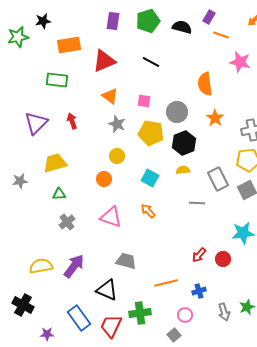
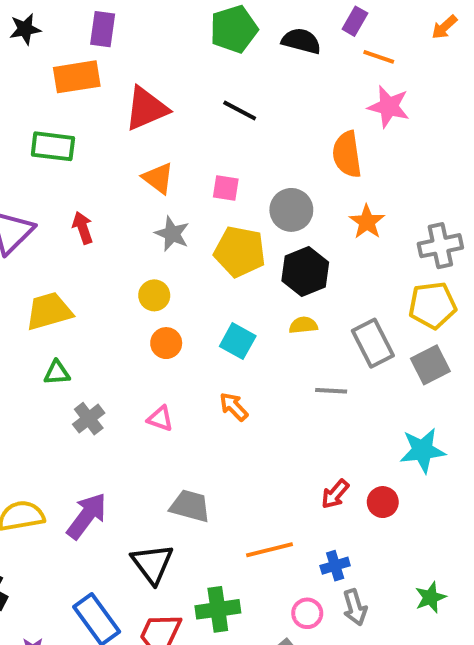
purple rectangle: (113, 21) -> (103, 29), moved
pink star: (240, 62) -> (389, 107), moved
yellow circle: (117, 156) -> (154, 295), moved
orange circle: (104, 179) -> (166, 343), moved
pink triangle: (111, 217) -> (160, 419), size x0.6
gray cross: (67, 222) -> (89, 419), moved
black triangle: (107, 290) -> (152, 564), turned 30
gray arrow: (224, 312) -> (355, 607), moved

